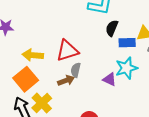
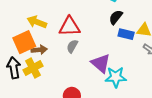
cyan star: (126, 68) -> (116, 77), moved
purple triangle: (109, 79) -> (101, 63), size x1.5
brown arrow: (66, 80) -> (39, 50), moved

